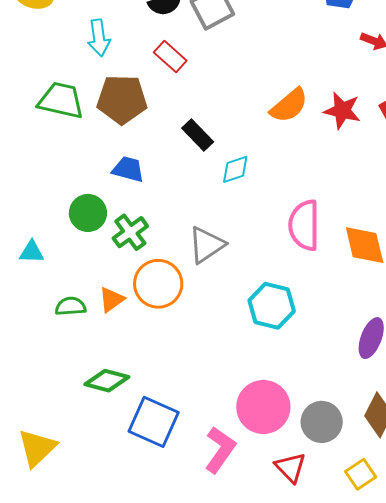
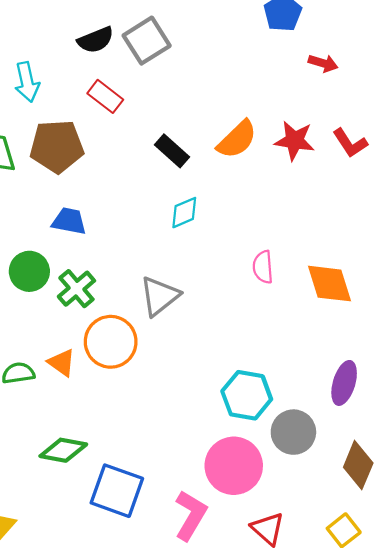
black rectangle: (198, 135) -> (172, 151), moved
pink semicircle: (304, 225) -> (263, 267), size x0.6
orange triangle: (111, 300) -> (62, 363), turned -44
cyan hexagon: (272, 306) -> (247, 395), moved
gray circle: (322, 422) -> (293, 432), moved

